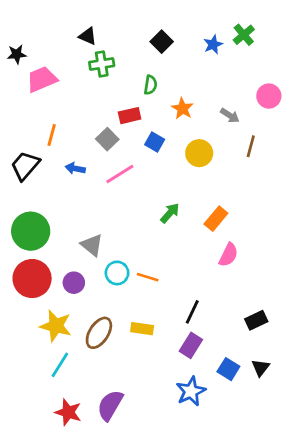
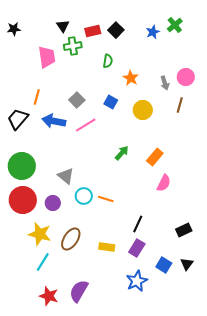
black triangle: (88, 36) -> (63, 26), turned 32
black star: (17, 54) -> (14, 29), moved
pink trapezoid: (42, 79) -> (47, 57), moved, turned 105
pink circle: (269, 96) -> (186, 77), moved
red rectangle: (130, 116) -> (93, 31), moved
gray arrow: (230, 116) -> (165, 83), turned 40
blue arrow: (75, 168) -> (54, 121), size x1.6
yellow rectangle: (142, 329) -> (107, 247), moved

